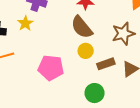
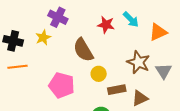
brown semicircle: (82, 27) -> (83, 50), moved
brown star: (123, 34) -> (138, 62), turned 30

